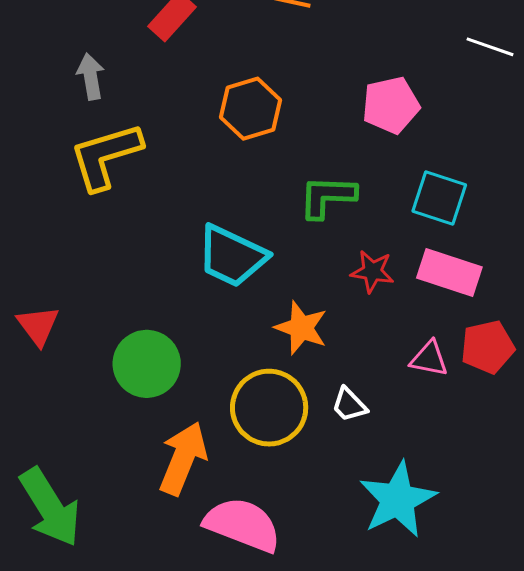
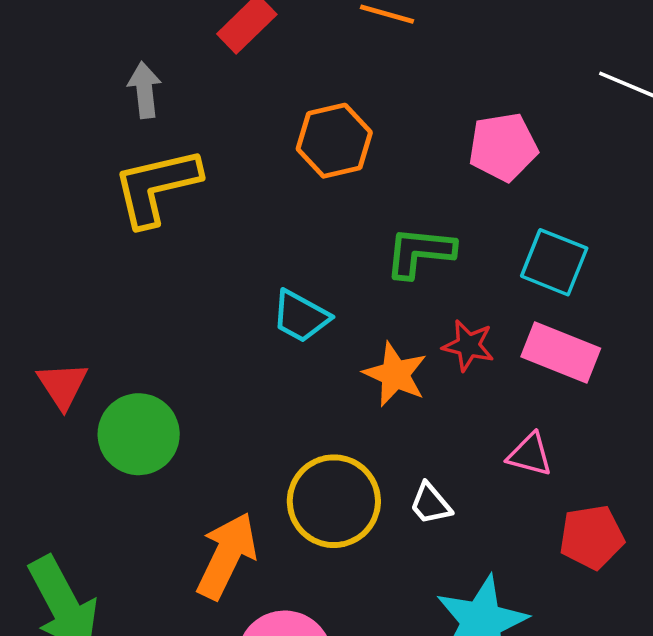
cyan trapezoid: (232, 256) -> (301, 316), size x0.7
orange star: (301, 328) -> (395, 374), moved
red pentagon: (488, 347) -> (592, 537), moved
green circle: (147, 364) -> (139, 434), moved

